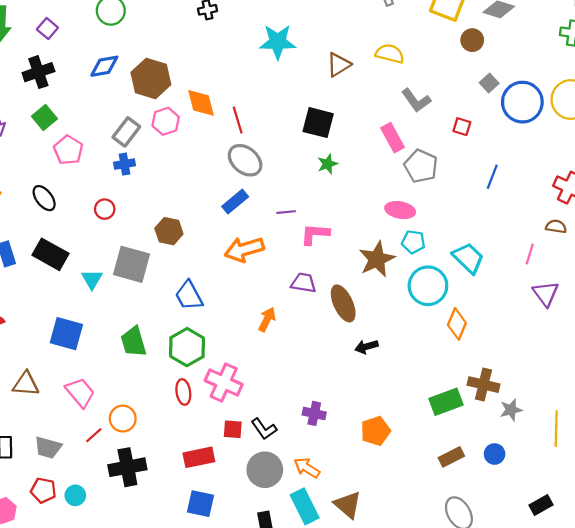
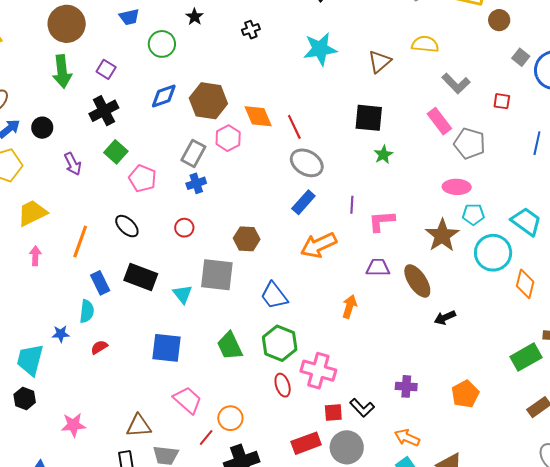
purple line: (286, 212) -> (352, 205), turned -72
brown triangle: (26, 384) -> (139, 426), moved
gray circle: (265, 470) -> (347, 447), moved

